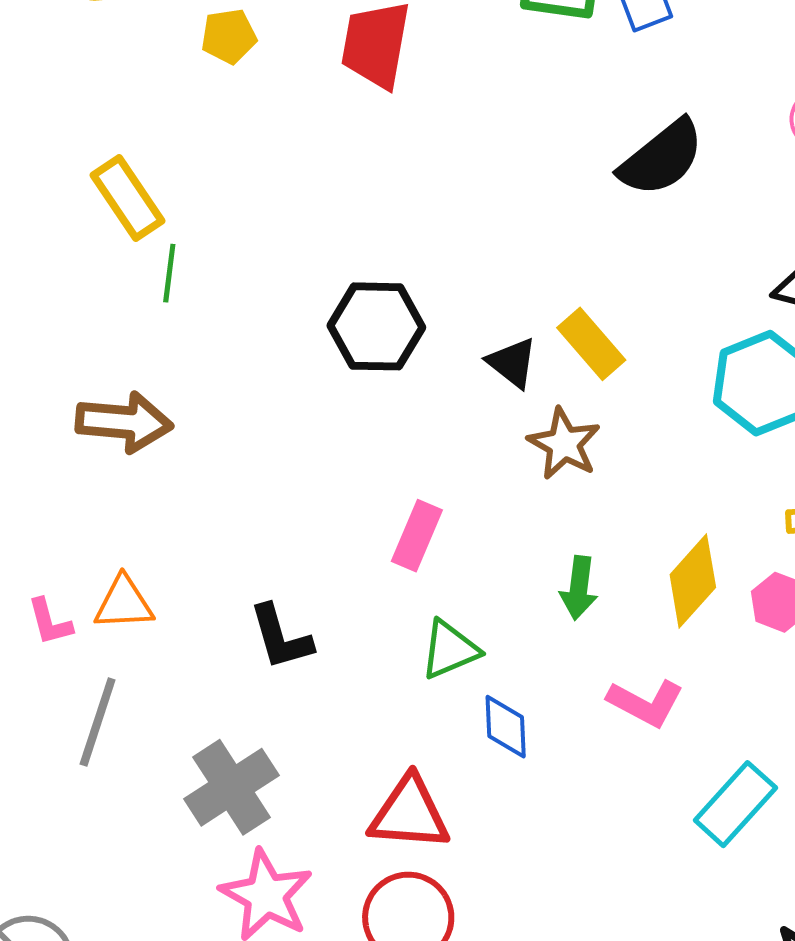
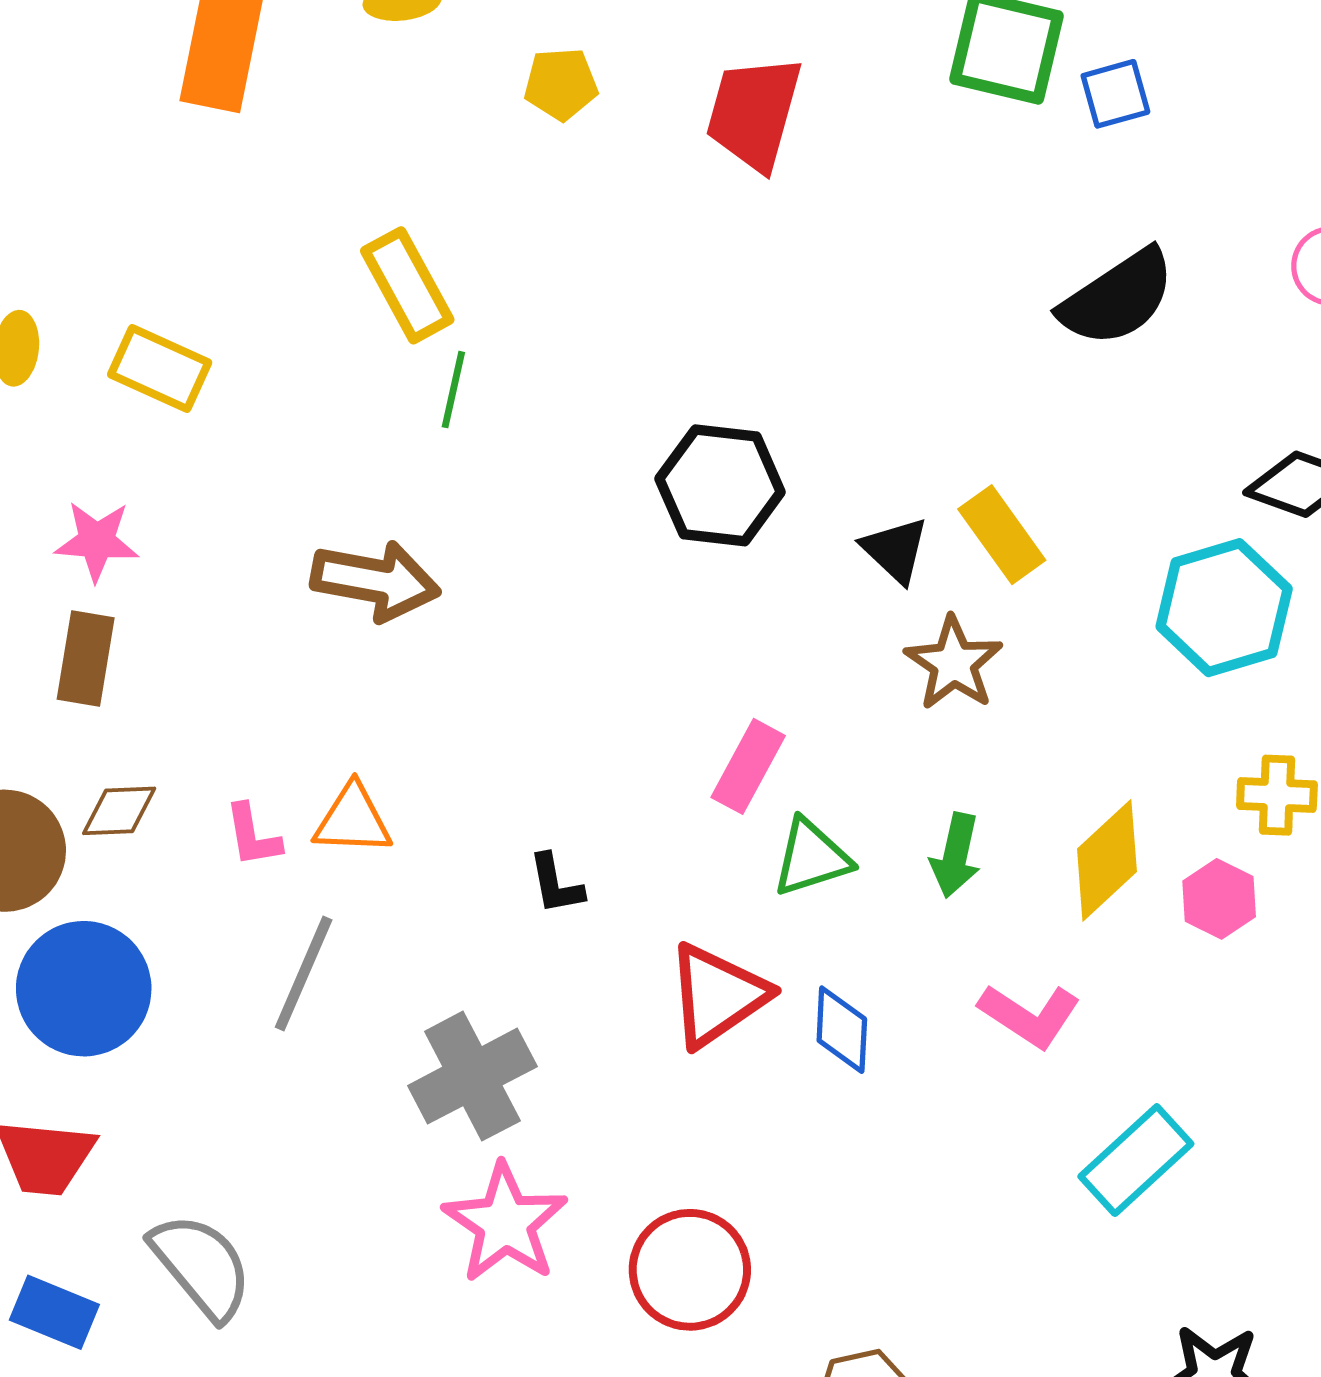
black L-shape: (281, 637) -> (556, 884), size x0.7
green triangle: (450, 650) -> (811, 858), moved
red triangle: (409, 814) -> (717, 995), moved, turned -44

